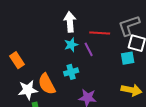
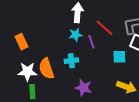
red line: (100, 33) -> (104, 28), turned 30
cyan square: (128, 58) -> (119, 57), moved

